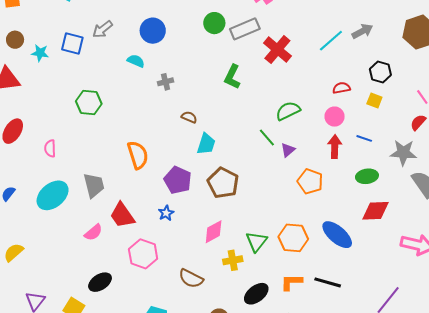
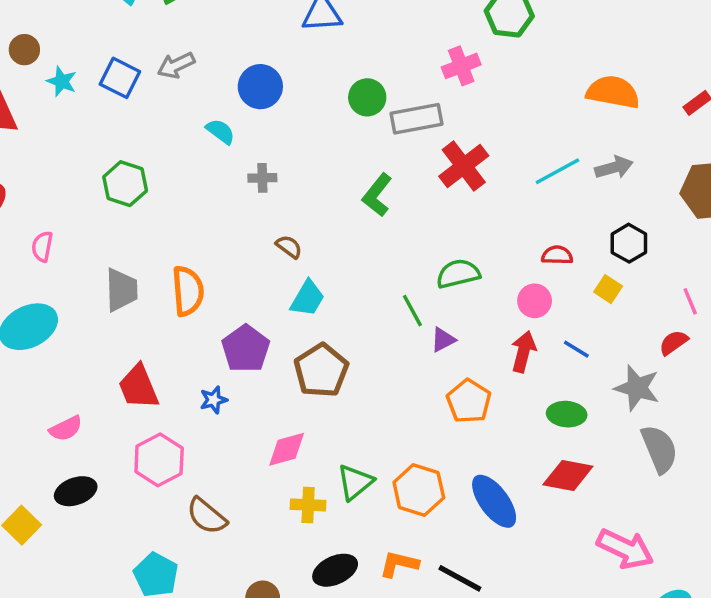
gray trapezoid: (94, 185) -> (121, 290), moved
pink semicircle: (93, 232) -> (66, 428), moved
brown semicircle: (191, 278) -> (207, 516), moved

